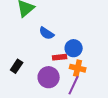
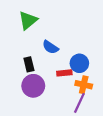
black rectangle: (17, 66) -> (29, 64), moved, turned -48
purple circle: (49, 77) -> (33, 86), moved

